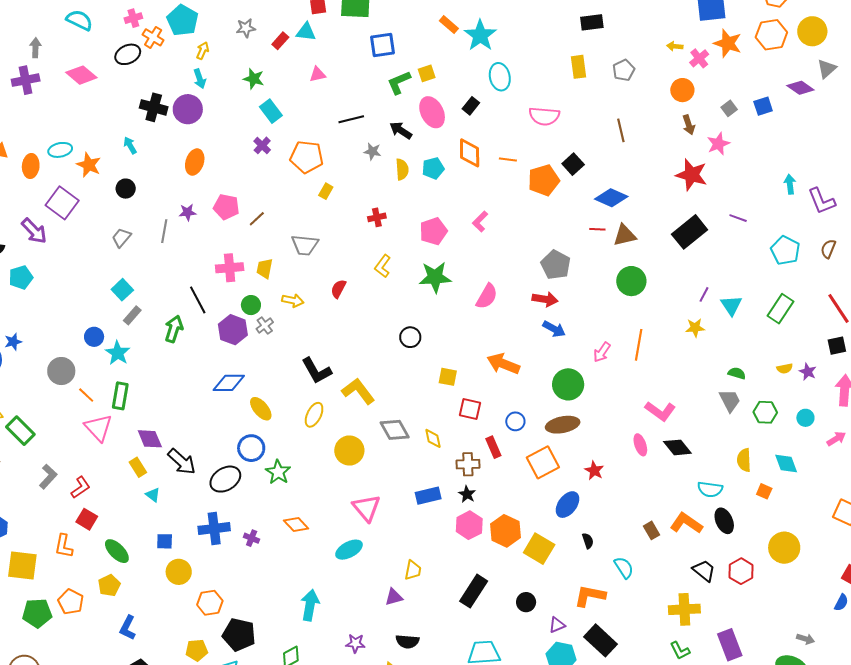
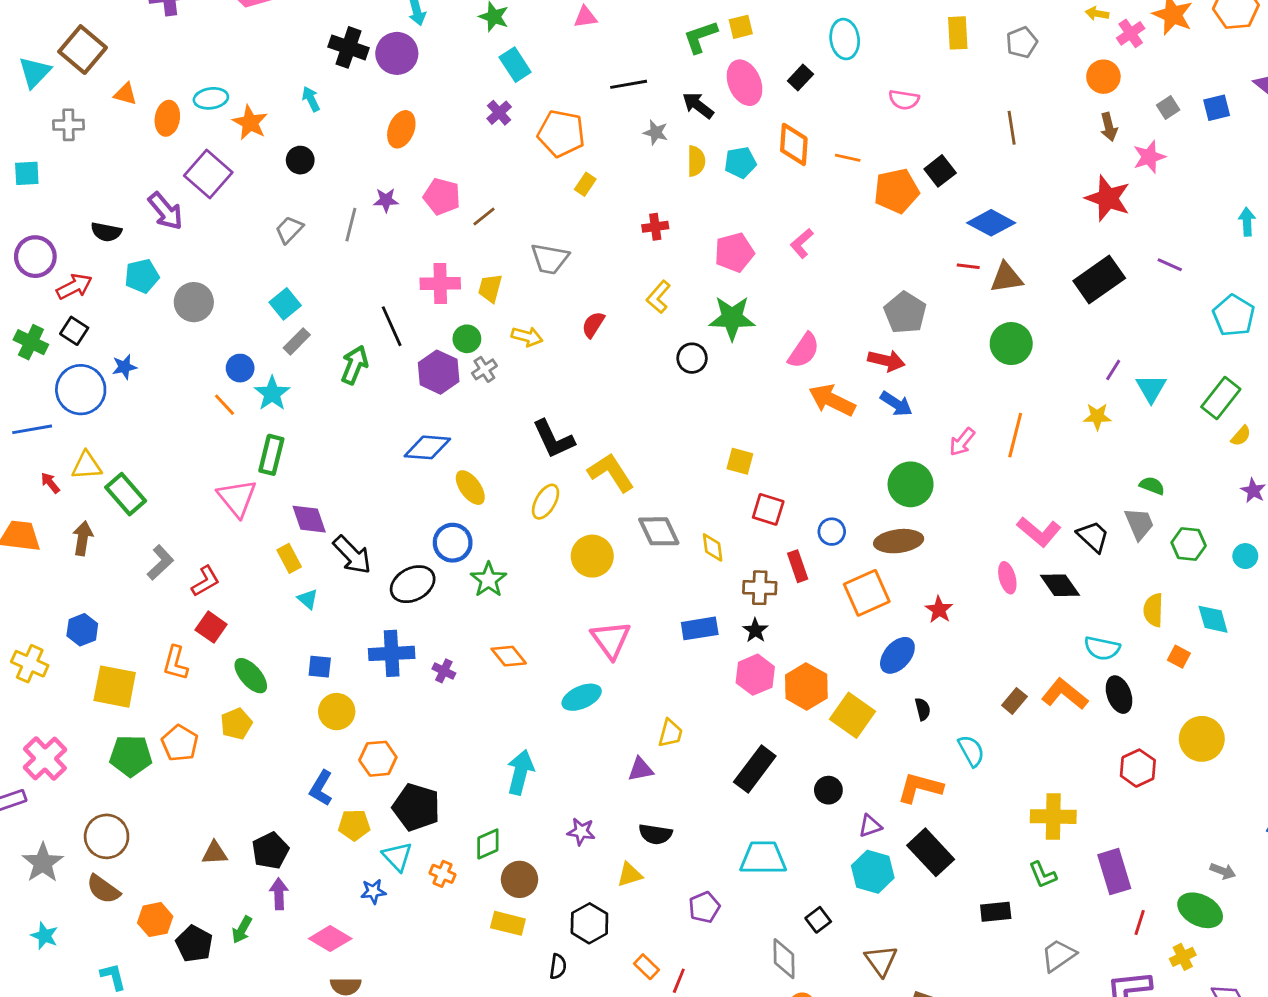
pink semicircle: (544, 116) -> (904, 100), size x0.7
black circle: (410, 337) -> (692, 358), moved
orange arrow: (503, 364) -> (832, 400), moved
yellow semicircle: (785, 368) -> (1241, 436), moved, turned -42
gray circle: (61, 371) -> (194, 302), moved
orange line: (86, 395) -> (225, 405), moved
brown rectangle: (652, 530) -> (1014, 701), turned 66
black trapezoid: (704, 571) -> (1093, 536), moved
blue L-shape: (128, 628) -> (321, 788), moved

